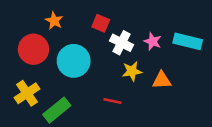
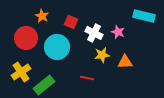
red square: (101, 23) -> (71, 22), moved
cyan rectangle: (188, 41) -> (144, 16), moved

